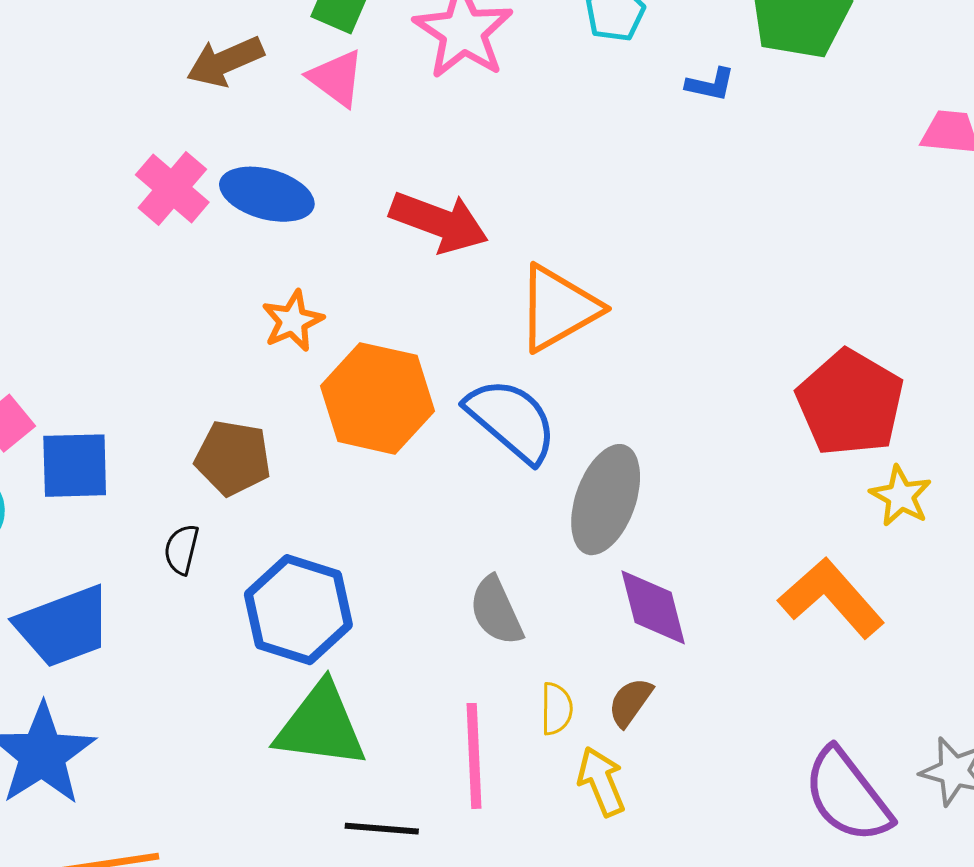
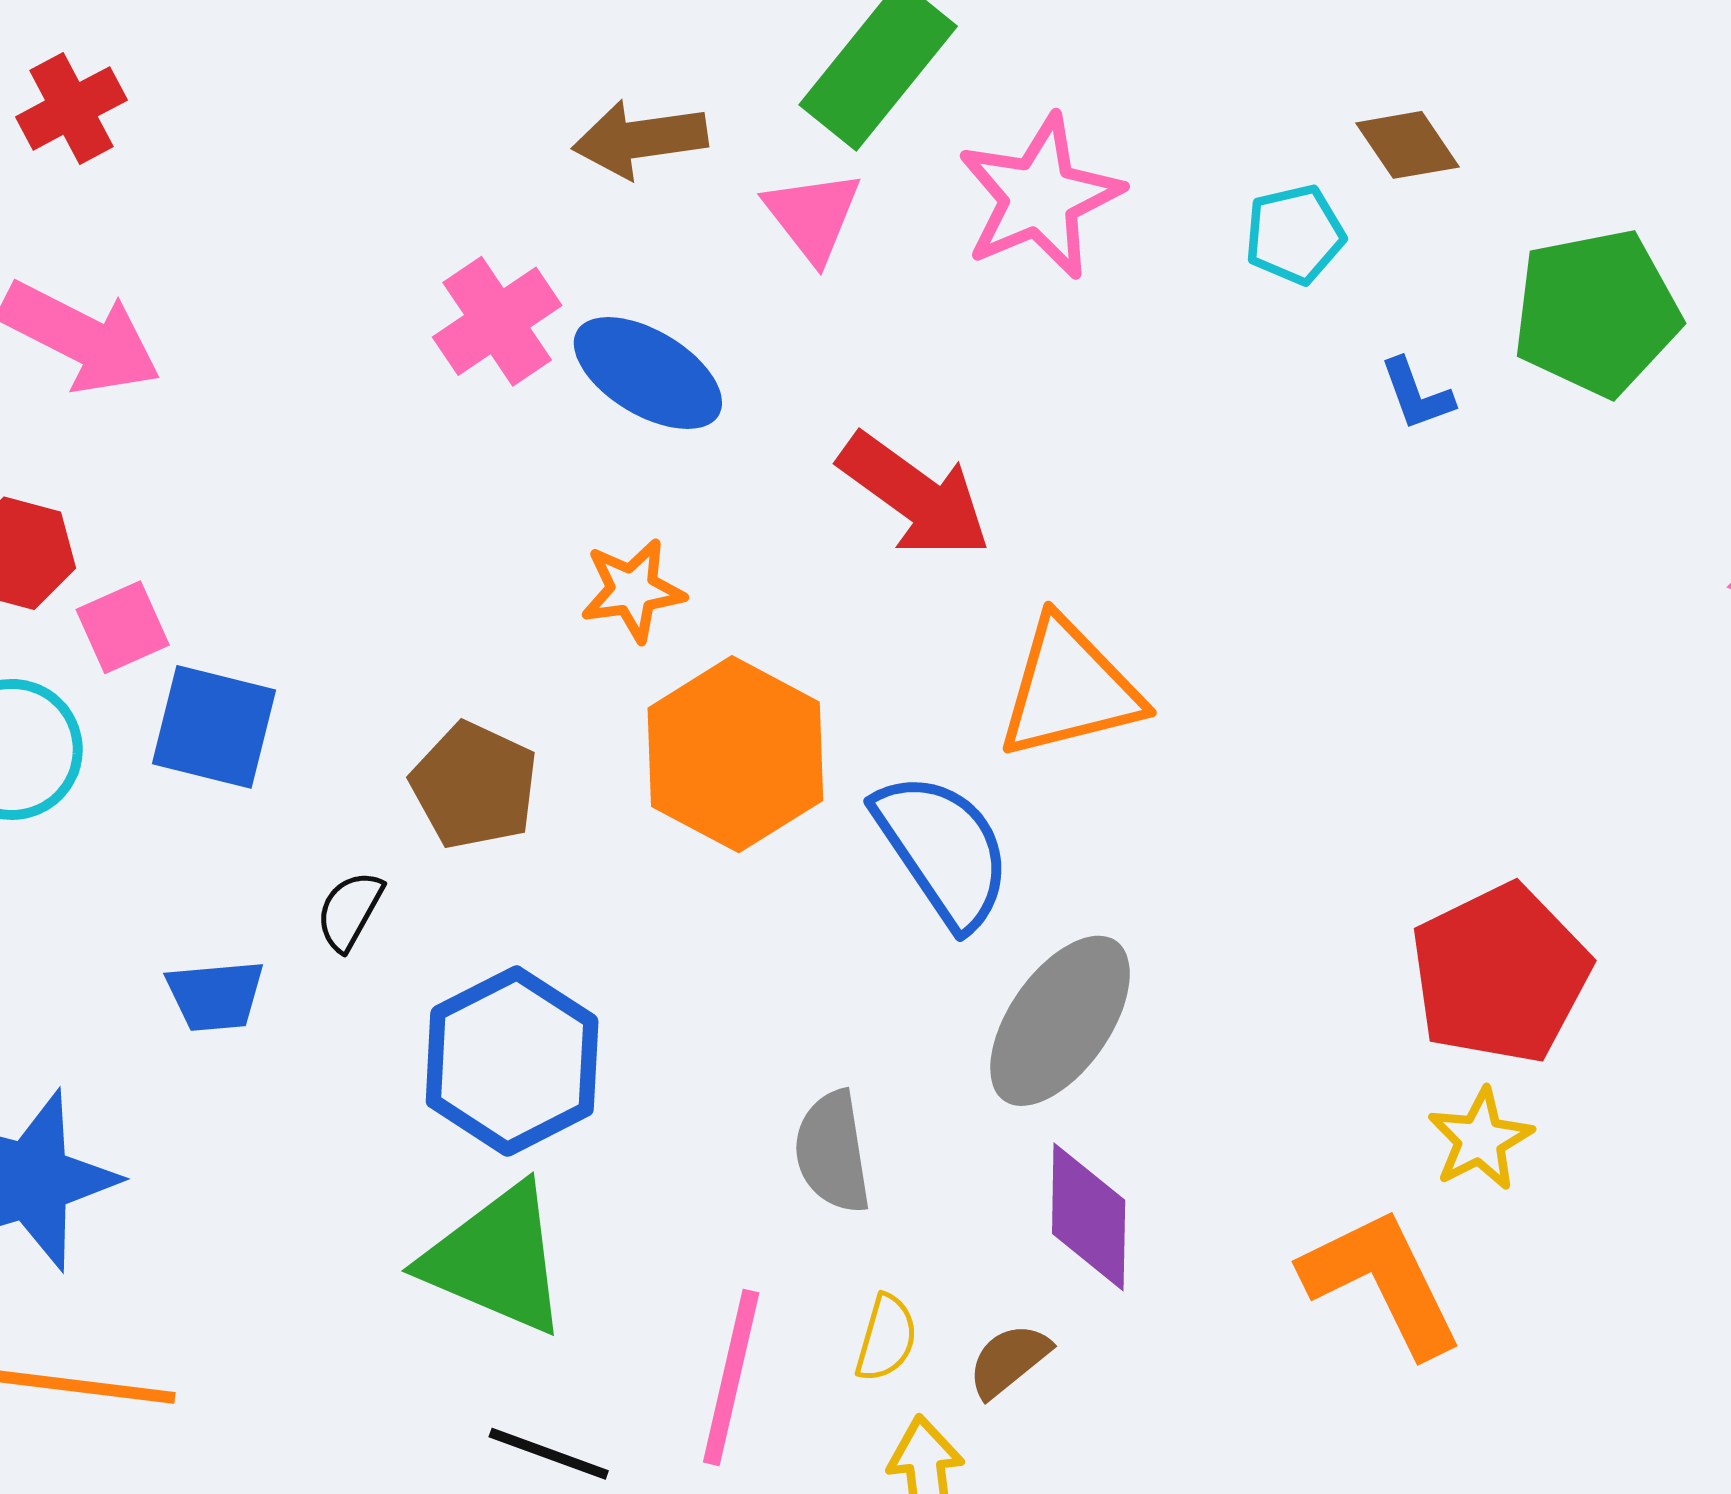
blue L-shape: (710, 84) -> (1417, 394), turned 42
yellow star: (901, 496) -> (1480, 1139), moved
blue trapezoid: (64, 626) -> (215, 996), moved, size x0.6

